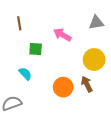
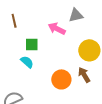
gray triangle: (96, 23) -> (76, 15), moved
cyan semicircle: (25, 74) -> (27, 62), moved

